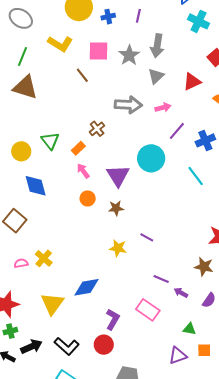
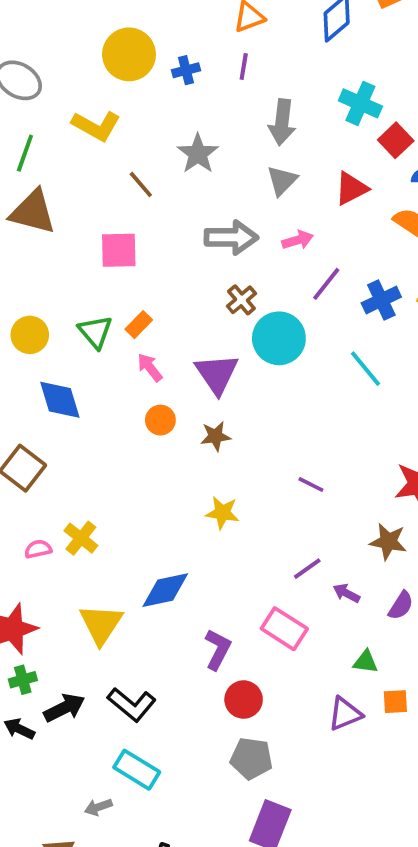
cyan cross: (199, 21) -> (360, 103), moved
pink square: (98, 51) -> (119, 250), moved
gray star: (129, 55) -> (198, 154), moved
brown cross: (97, 129) -> (241, 300), moved
green triangle: (50, 141) -> (95, 332), moved
purple line: (147, 237) -> (311, 484), moved
purple line: (161, 279) -> (307, 569), turned -56
red circle: (104, 345) -> (244, 700), moved

